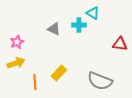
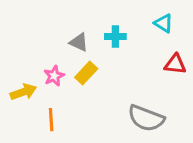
cyan triangle: (93, 13) -> (164, 23), moved
pink star: (17, 42) -> (54, 76), moved
yellow rectangle: (59, 73) -> (86, 73), moved

